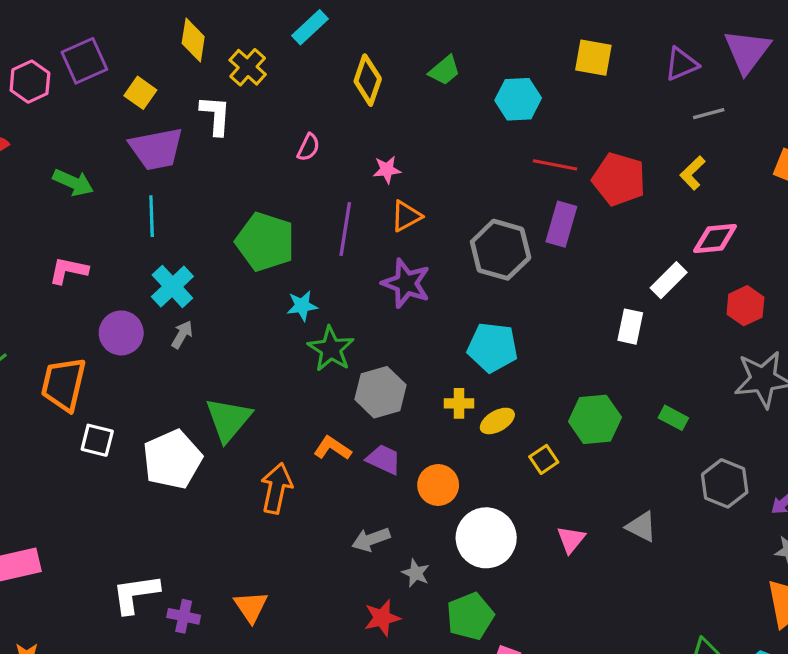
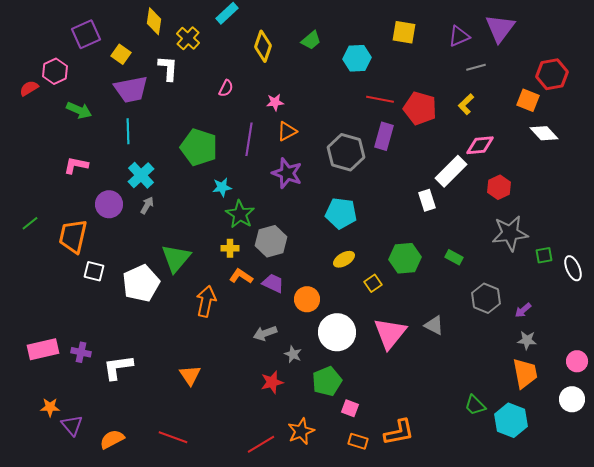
pink hexagon: (30, 82) -> (55, 71), moved
white rectangle: (669, 280) -> (451, 171), size x1.4
white rectangle: (630, 327) -> (427, 200), turned -30
yellow cross: (459, 403) -> (230, 248), moved
pink triangle: (571, 539) -> (390, 333), size x1.8
purple cross: (184, 616) -> (81, 352), moved

